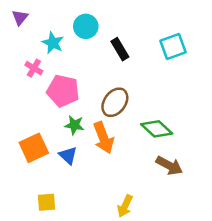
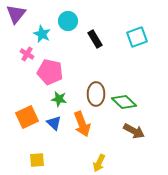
purple triangle: (20, 17) -> (16, 14), size x1.5
brown ellipse: (115, 102) -> (96, 94), moved, turned -35
orange arrow: (103, 138) -> (82, 124), moved

